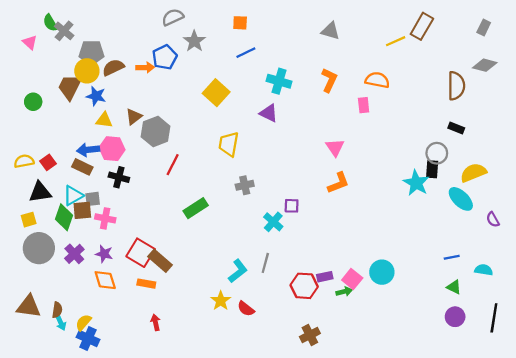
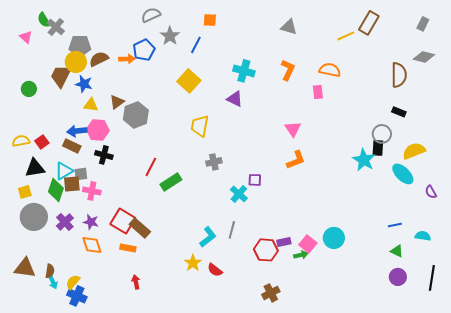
blue line: (246, 53) -> (196, 45), moved, turned -36
red line: (173, 165) -> (151, 167), moved

